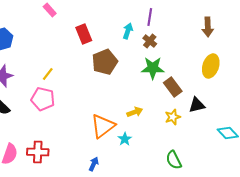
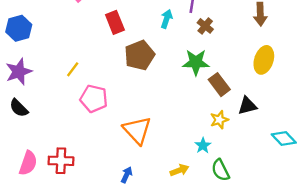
brown cross: (150, 41) -> (205, 26), moved
pink pentagon: (43, 99) -> (94, 99), moved
yellow arrow: (135, 112) -> (179, 170), moved
orange triangle: (103, 126) -> (137, 130), turned -36
cyan star: (125, 139) -> (203, 146), moved

